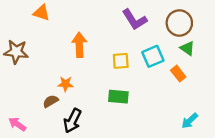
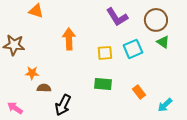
orange rectangle: (178, 74) -> (139, 92), moved
orange star: (66, 84) -> (32, 73), moved
brown semicircle: (51, 101) -> (44, 88), turned 32

